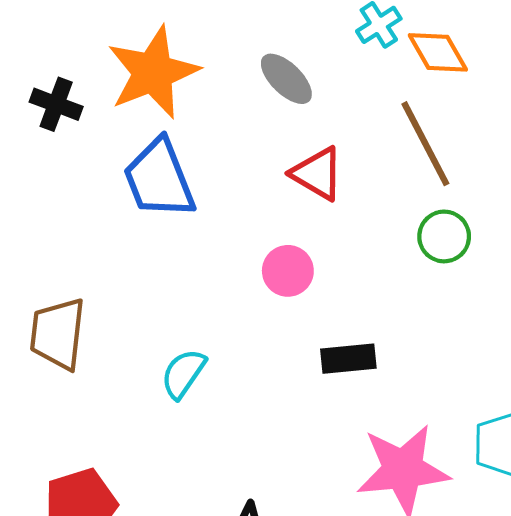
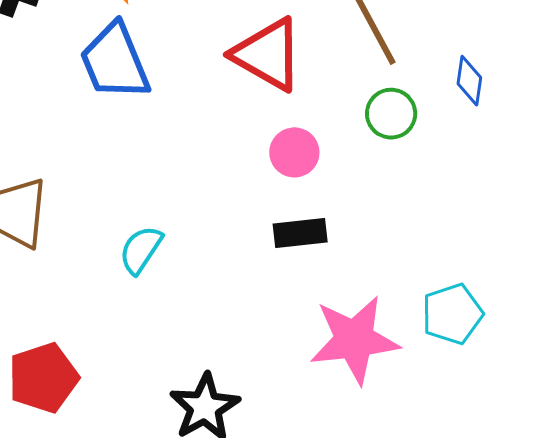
red triangle: (317, 174) -> (268, 55), size x1.4
pink circle: (288, 271) -> (294, 152), moved

